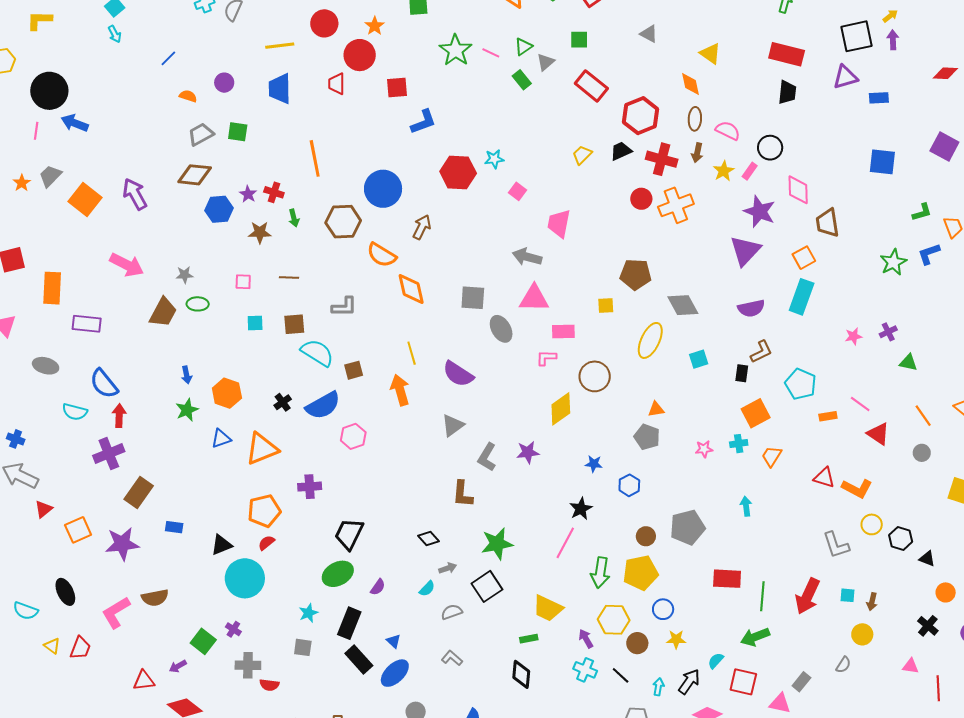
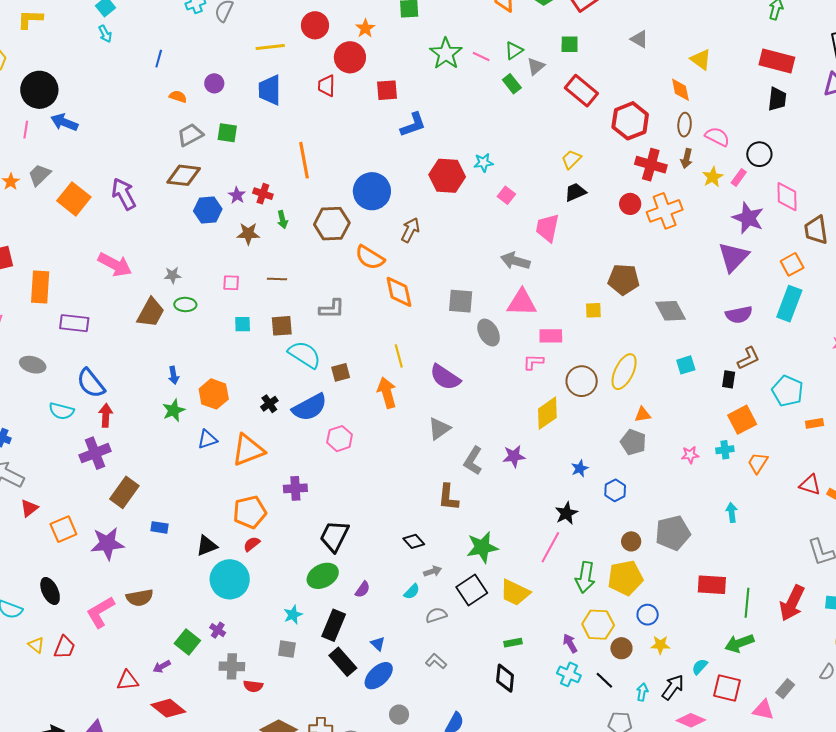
blue line: (168, 58) -> (159, 59), turned -30
black trapezoid: (621, 151) -> (575, 192), moved
yellow ellipse: (650, 340) -> (624, 372), moved
blue star: (594, 464) -> (580, 468), turned -30
yellow trapezoid: (548, 608) -> (515, 592), moved

